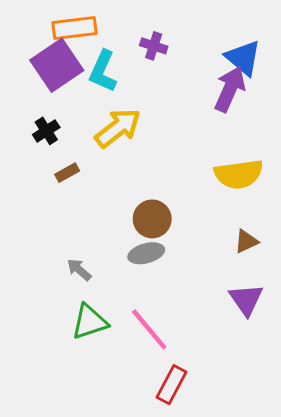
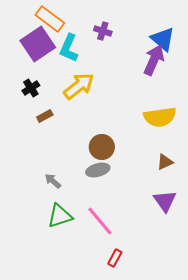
orange rectangle: (75, 28) -> (50, 19), turned 44
red rectangle: (172, 385) -> (115, 258), size x0.7

